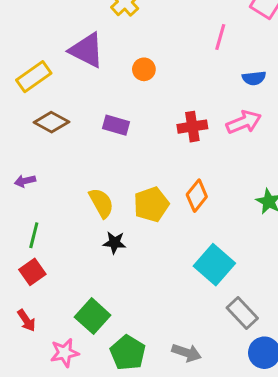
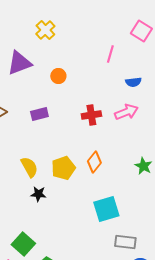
purple triangle: (87, 50) -> (19, 63), turned -48
purple rectangle: (116, 125) -> (39, 114), turned -30
cyan square: (214, 265) -> (106, 209), turned 32
gray rectangle: (242, 313) -> (125, 242), turned -40

